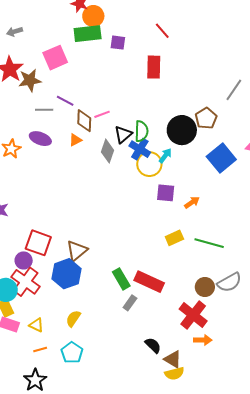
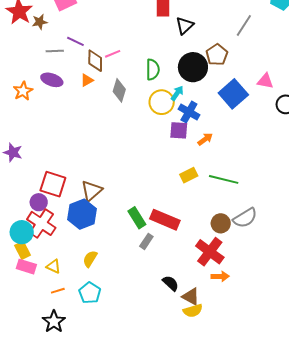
brown star: (30, 80) -> (40, 22), size x0.7
black triangle: (123, 134) -> (185, 26), moved
blue cross: (140, 149) -> (189, 112), moved

